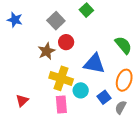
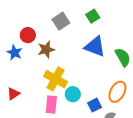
blue star: (15, 20) -> (15, 53), moved
red circle: (66, 42) -> (28, 35), moved
blue triangle: (94, 64) -> (95, 47), moved

